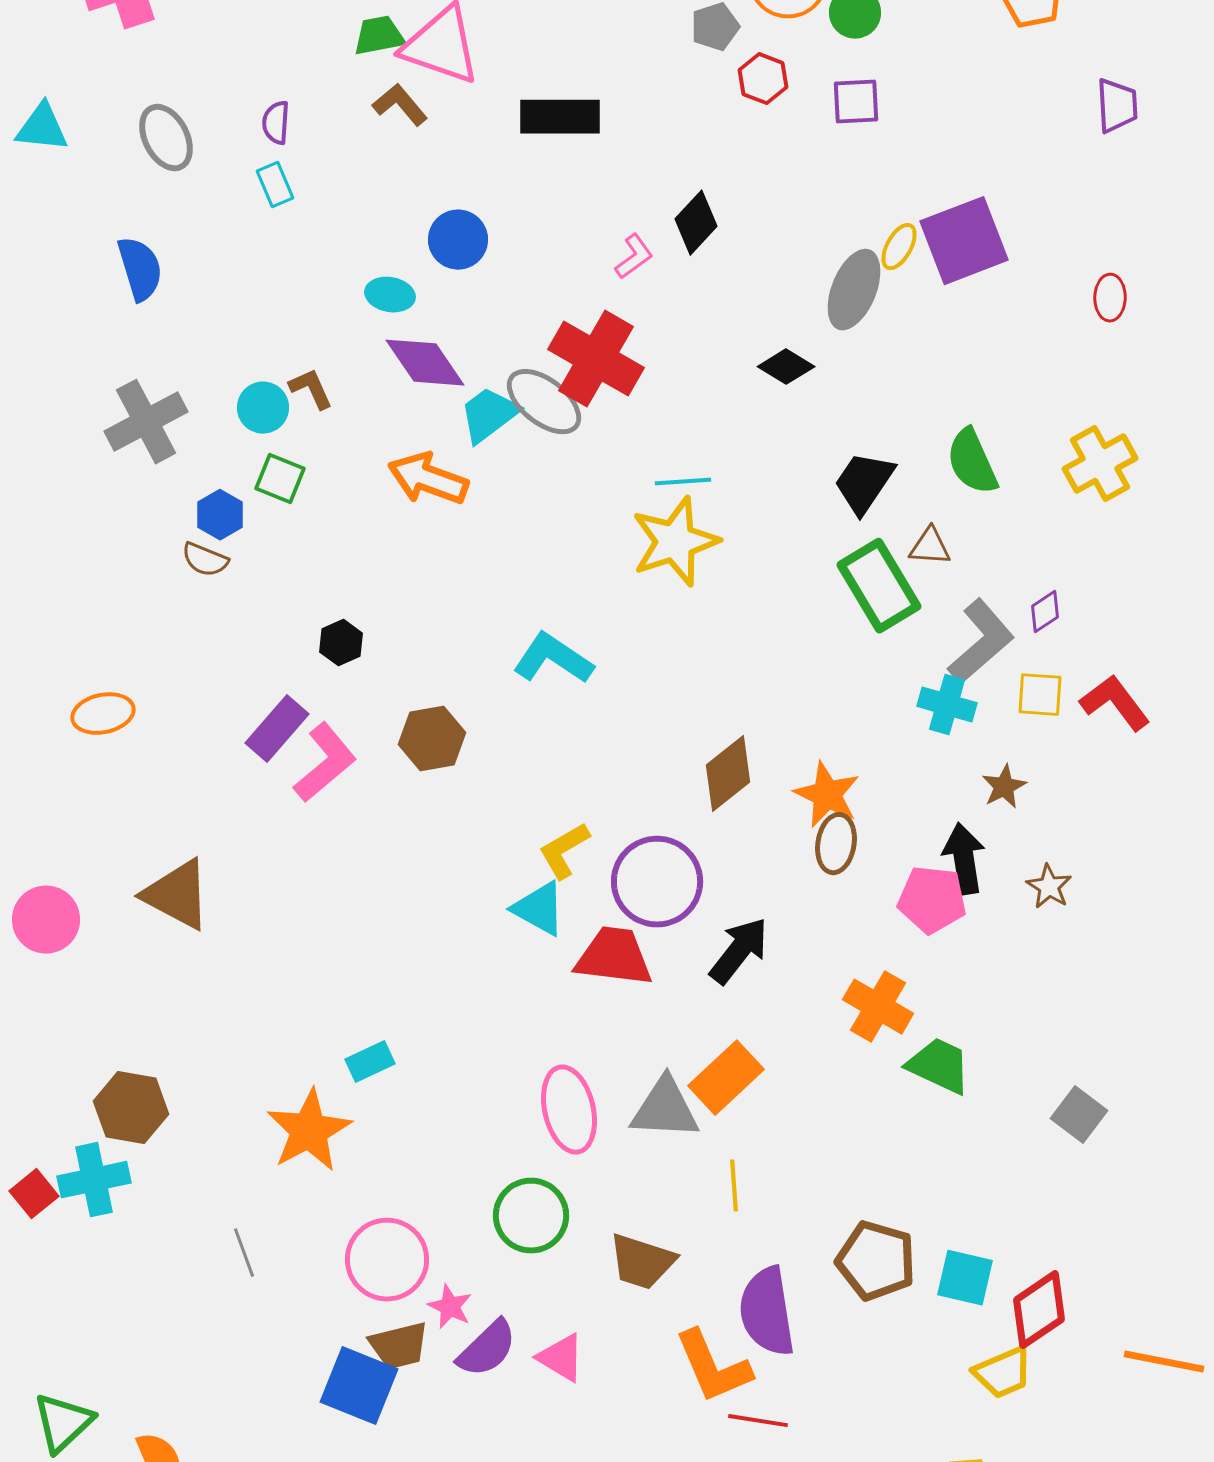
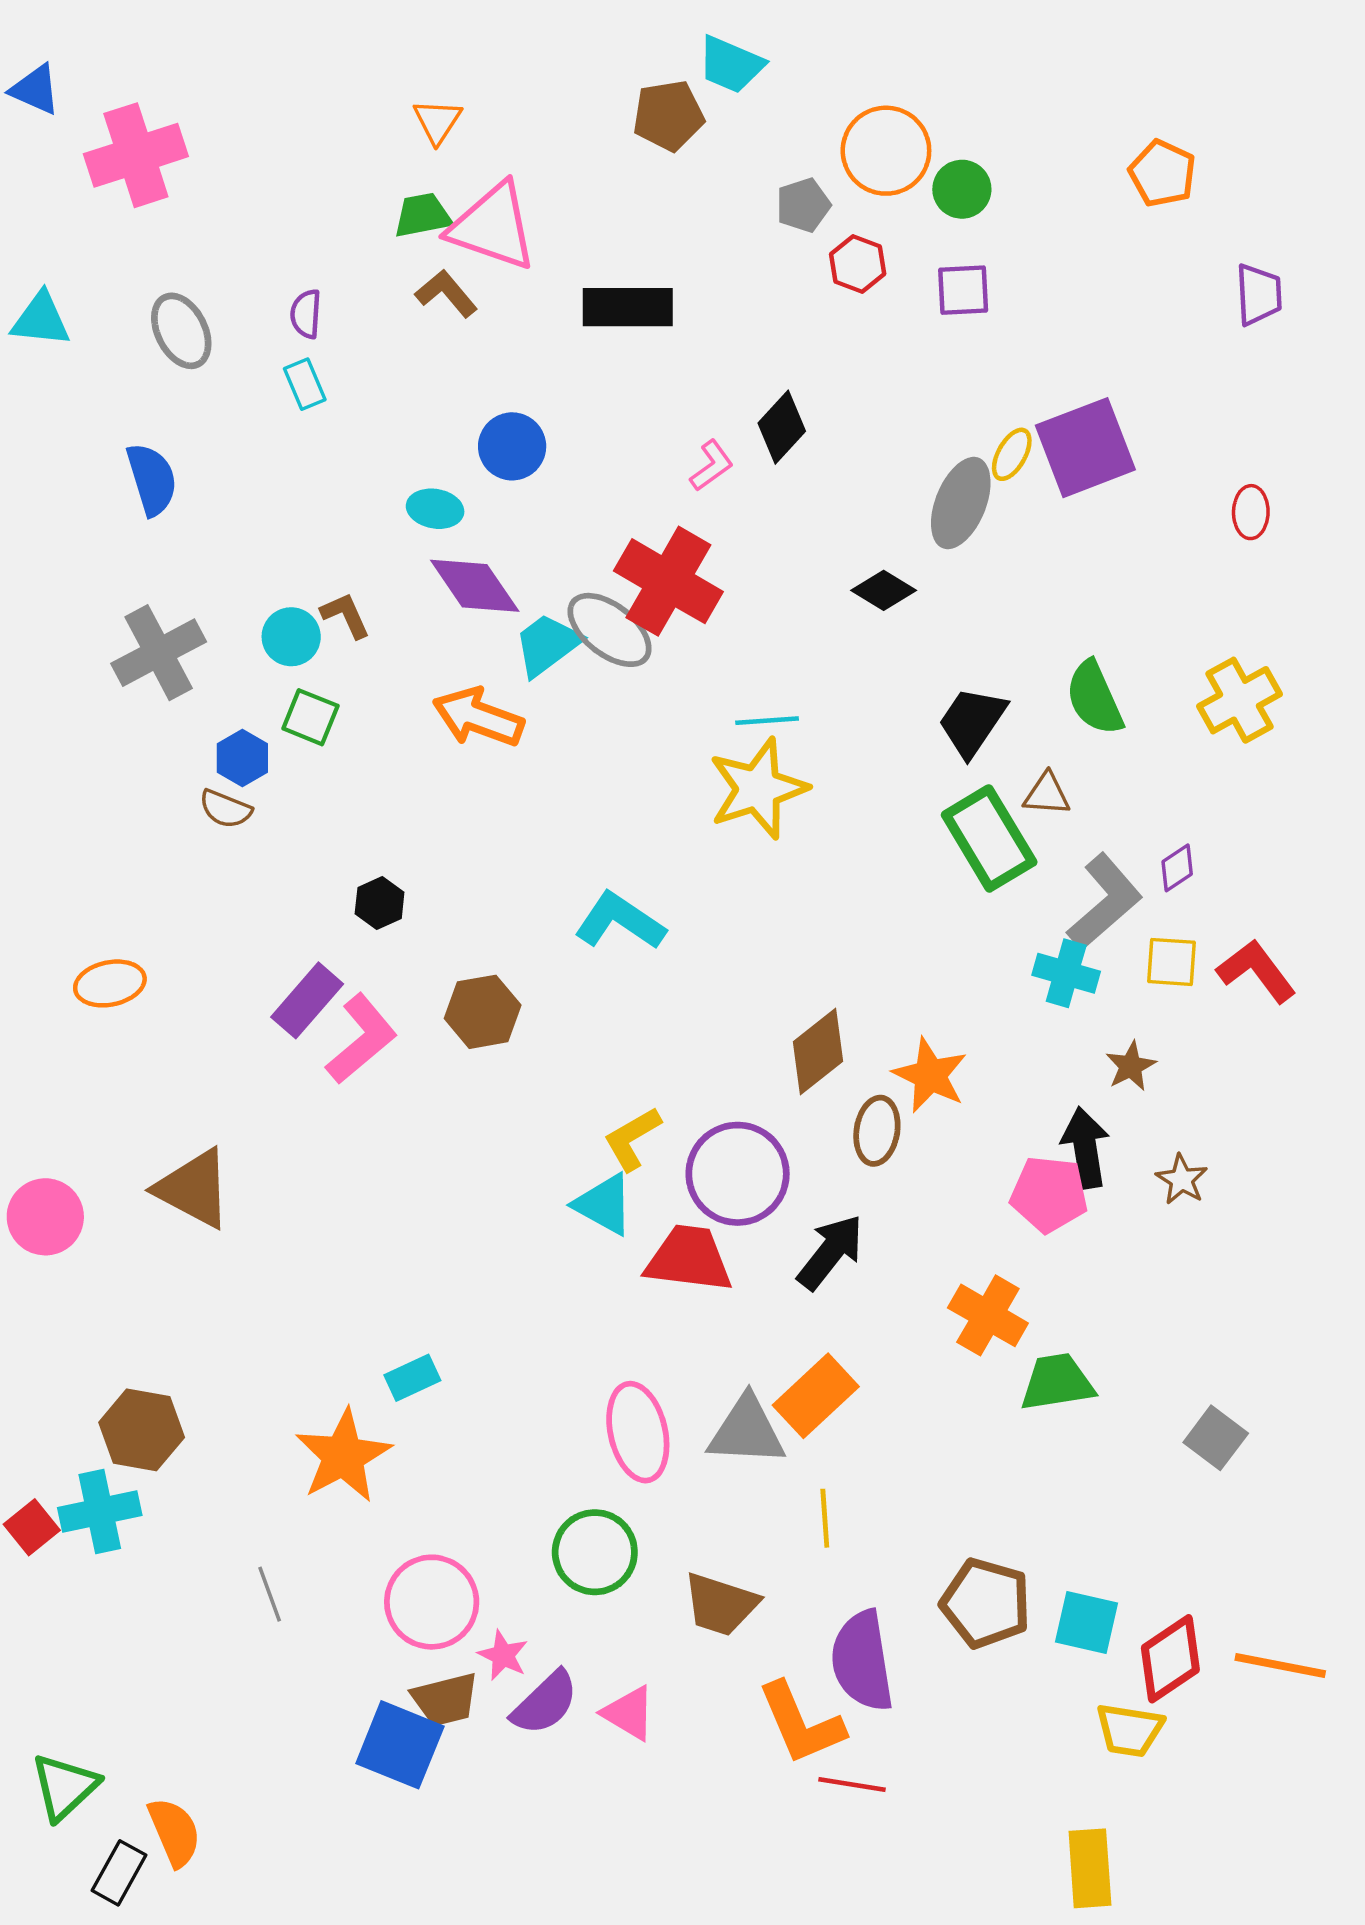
brown ellipse: (836, 844) -> (877, 1131), moved
green trapezoid: (939, 1066) -> (1057, 1382), turned -34
orange line: (1164, 1362) -> (1280, 1666), moved
yellow trapezoid: (1003, 1373) -> (1130, 1730), turned 32

